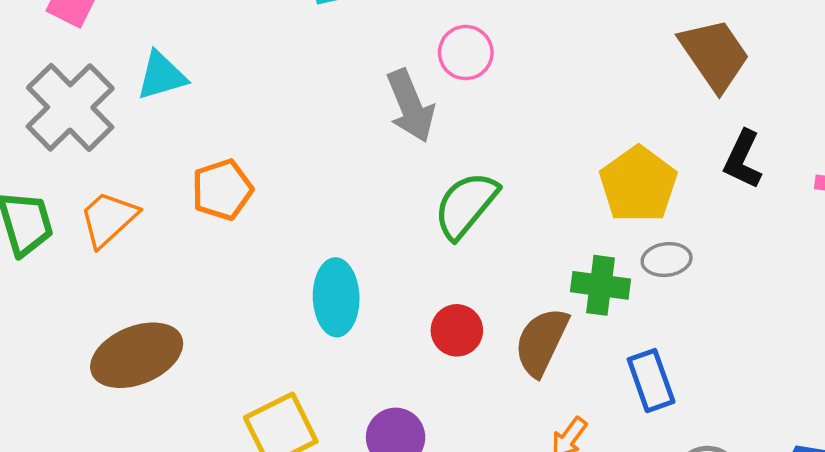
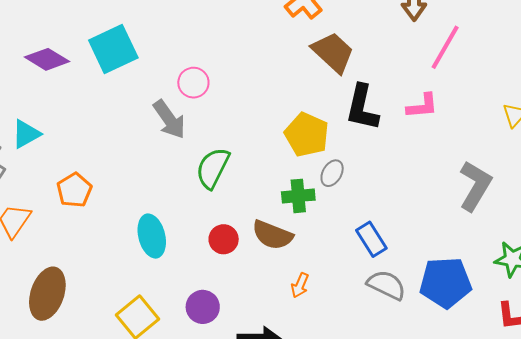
black L-shape: (743, 160) -> (362, 108), size x1.4
gray ellipse: (667, 260) -> (332, 173), turned -40
brown semicircle: (541, 342) -> (272, 235), turned -81
brown ellipse: (137, 355) -> (47, 294), turned -36
blue rectangle: (651, 381) -> (371, 239), moved

